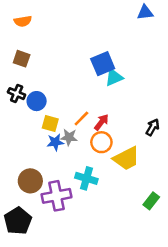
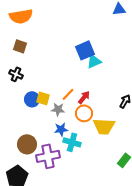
orange semicircle: (23, 21) -> (21, 16), size x1.6
blue circle: (37, 101) -> (32, 99), moved
blue star: (55, 142) -> (61, 129), moved
yellow trapezoid: (126, 158) -> (104, 126), turned 30

